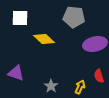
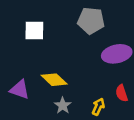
white square: (20, 18) -> (34, 31), moved
yellow diamond: (44, 39) -> (54, 80), moved

